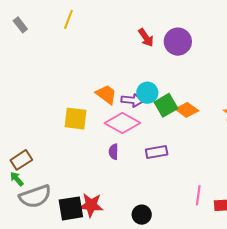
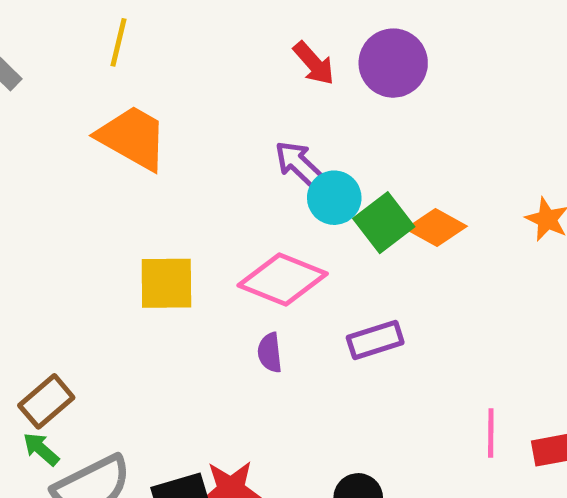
orange trapezoid: (106, 94) -> (133, 138), moved, size x1.4
purple arrow: (132, 100) -> (299, 164), moved, turned -135

